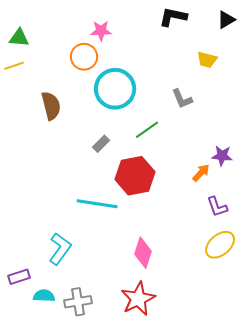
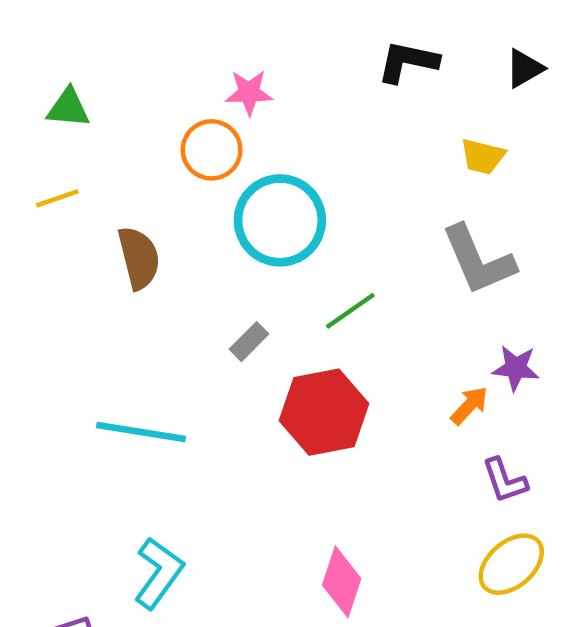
yellow line: (14, 66) -> (57, 198), moved
gray L-shape: (182, 99) -> (478, 260), moved, size x1.6
cyan line: (97, 204) -> (141, 432), moved

